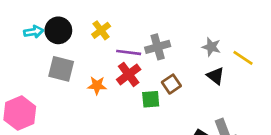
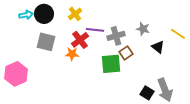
gray cross: (158, 47) -> (116, 36), moved
gray star: (211, 47) -> (143, 29), moved
red cross: (129, 74) -> (80, 40), moved
green square: (151, 99) -> (111, 64), size x1.5

